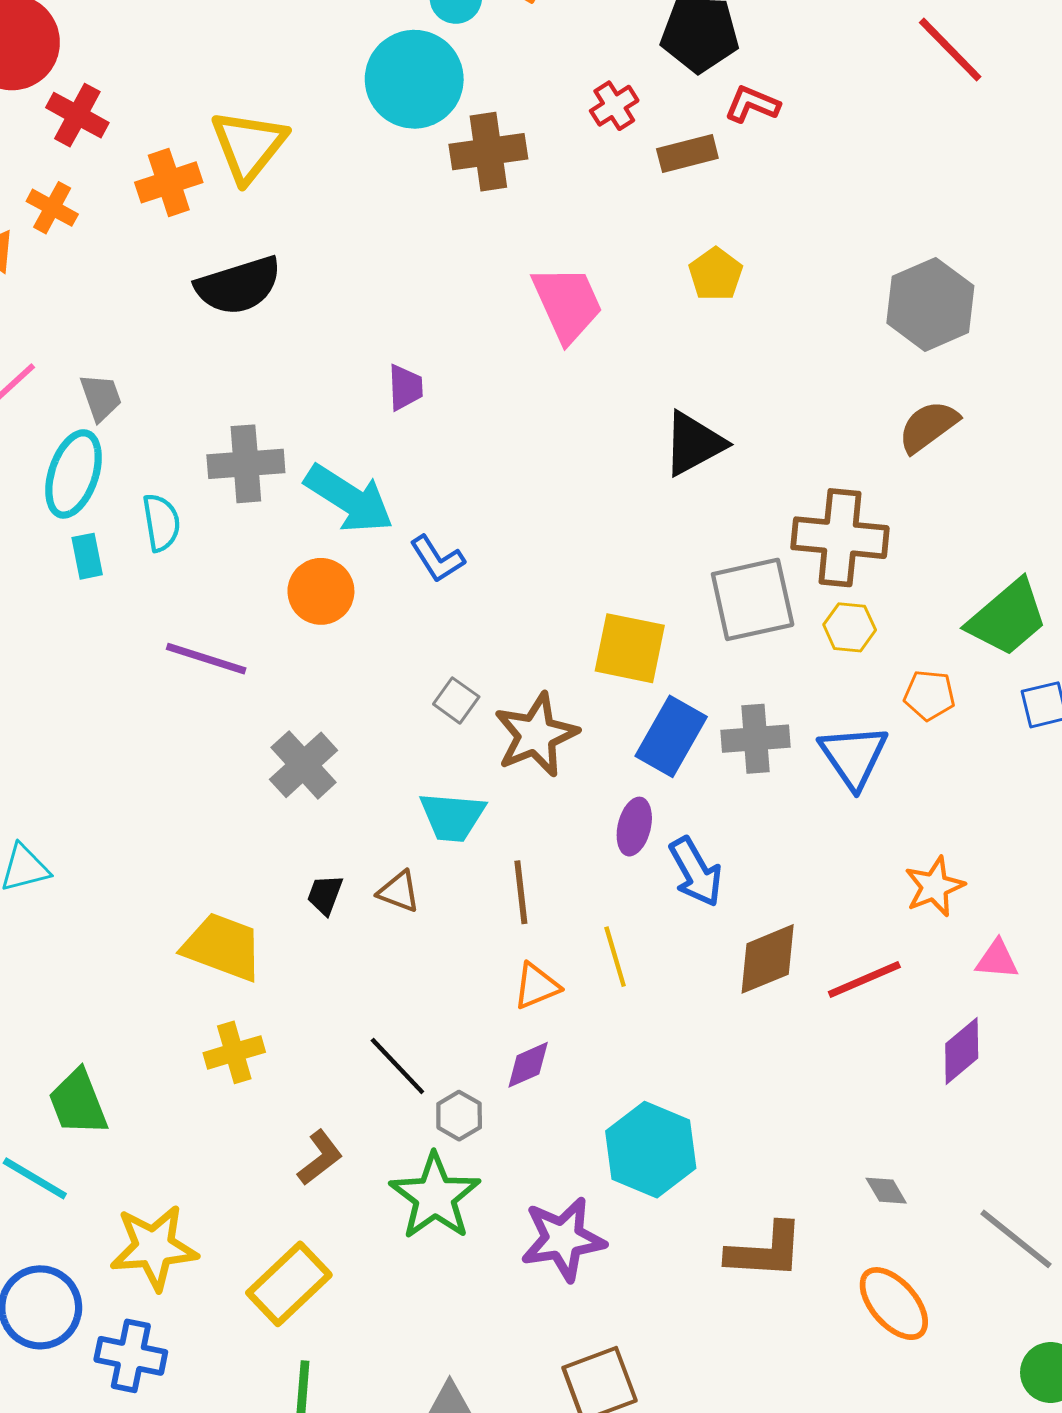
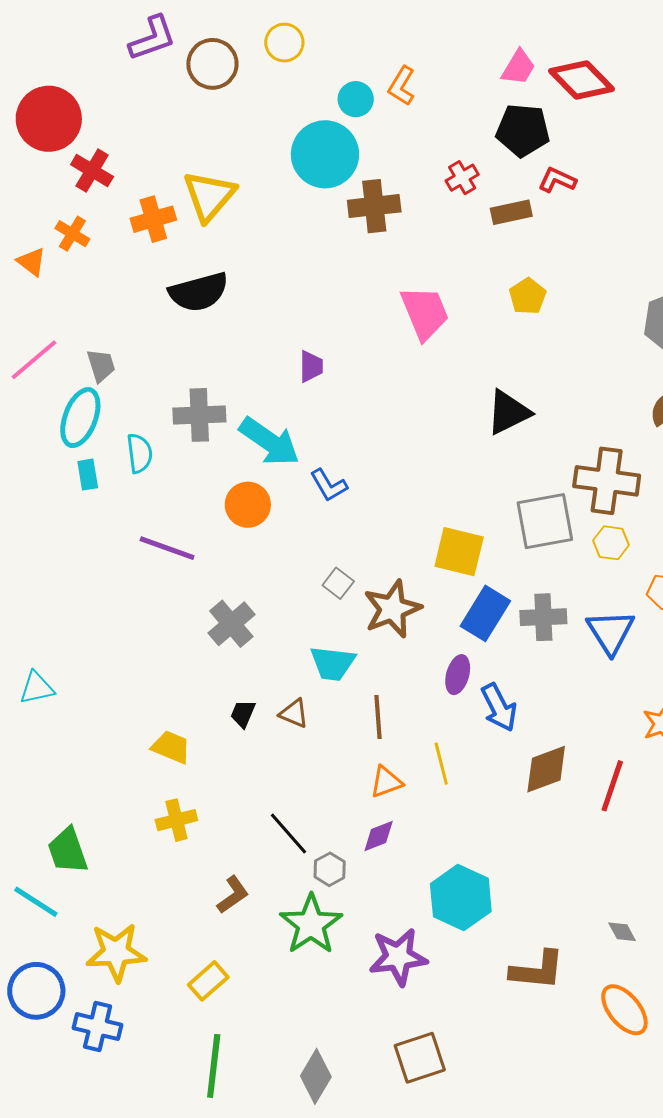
yellow trapezoid: (223, 947) -> (171, 747), size x0.7
red line: (864, 980) -> (612, 786), turned -50
yellow rectangle: (289, 1284) -> (208, 981), size x0.7

